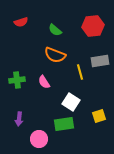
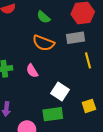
gray rectangle: (100, 61) -> (75, 38), moved
yellow line: (80, 72) -> (88, 60), moved

